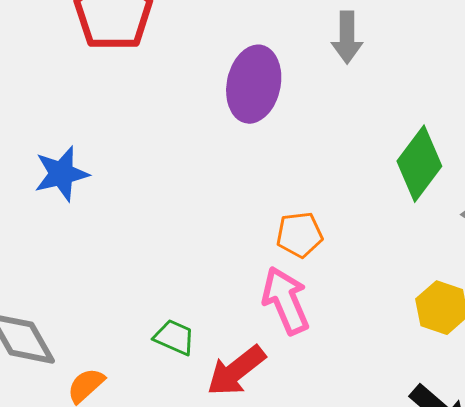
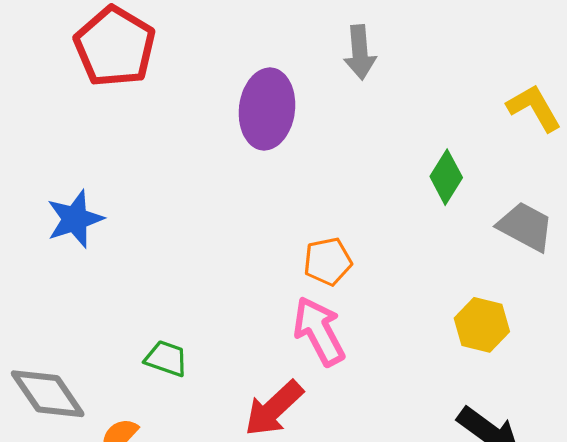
green diamond: (419, 164) -> (446, 177), size x0.7
green trapezoid: (174, 337) -> (166, 358), moved

